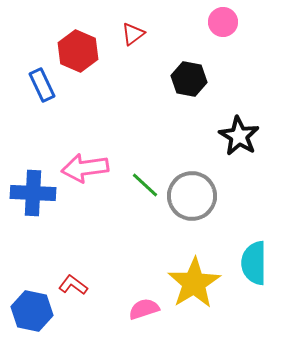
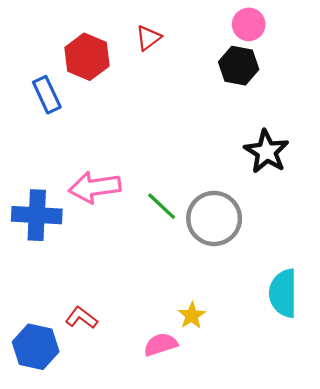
black hexagon: (189, 79) -> (239, 66), moved
yellow star: (194, 283) -> (192, 316), moved, size x0.5

